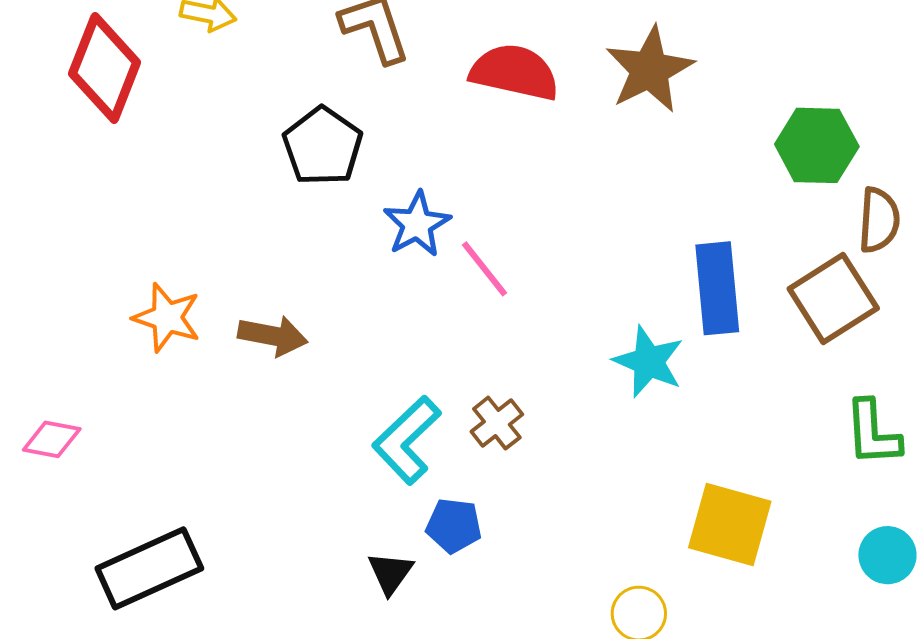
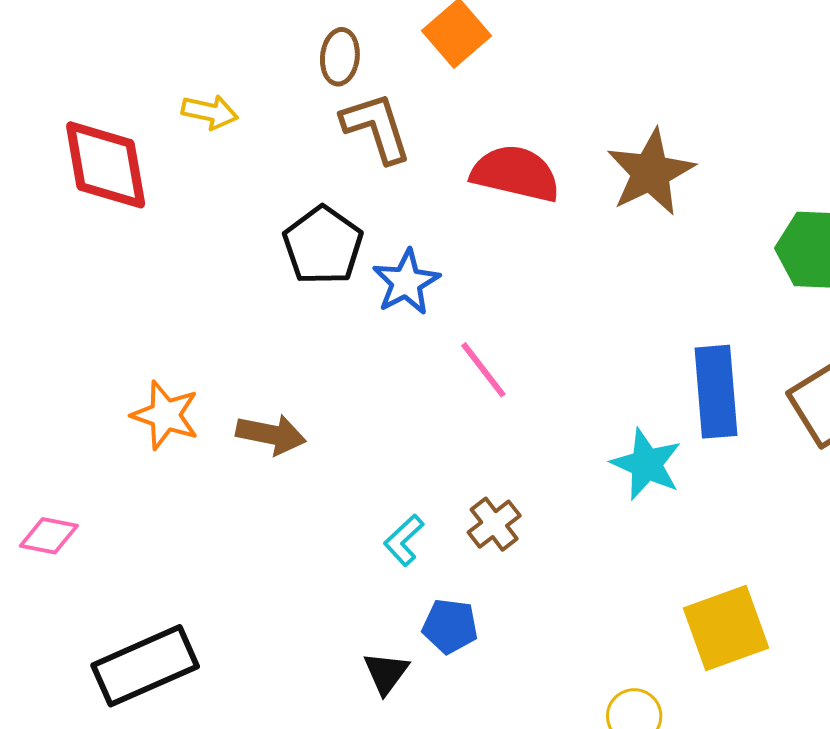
red diamond: (105, 68) -> (106, 165), turned -32
blue star: (417, 224) -> (406, 282), moved
cyan L-shape: (407, 440) -> (404, 540), size x0.6
yellow square: (730, 524) -> (726, 628), turned -36

